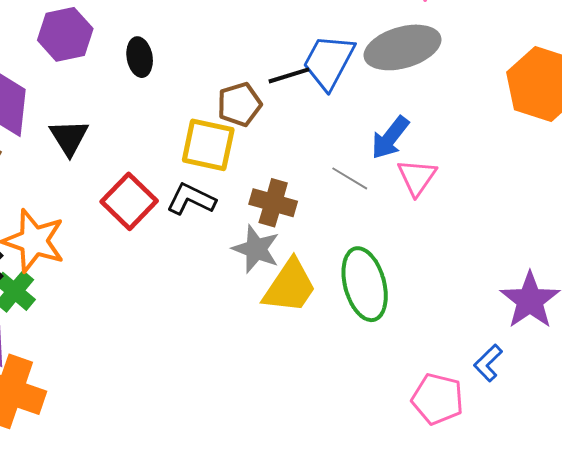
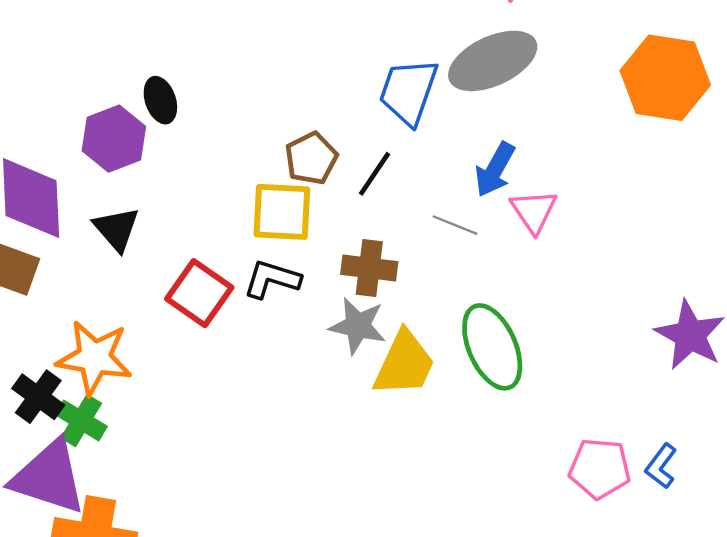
purple hexagon: (65, 34) -> (114, 139), moved
black ellipse: (140, 57) -> (160, 100), moved
black line: (289, 75) -> (374, 174), moved, turned -30
blue L-shape: (488, 363) -> (661, 466), moved

